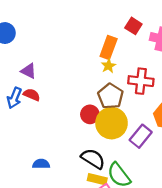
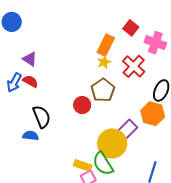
red cross: (141, 81) -> (134, 66), moved, turned 30
yellow circle: (112, 123) -> (112, 143), moved
black semicircle: (93, 159) -> (42, 117), moved, turned 30
blue semicircle: (41, 164) -> (31, 136), moved

